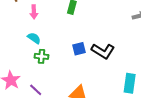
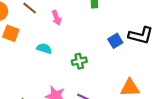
cyan semicircle: (34, 38) -> (44, 48), moved

